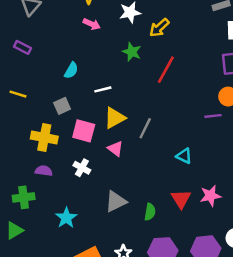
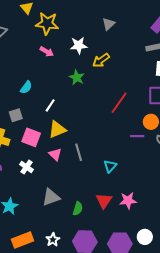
red line: (166, 70) -> (119, 103), moved
white line: (103, 89) -> (50, 105), turned -48
gray line: (145, 128) -> (79, 152), moved, turned -48
cyan triangle: (184, 156) -> (110, 166), turned 40

